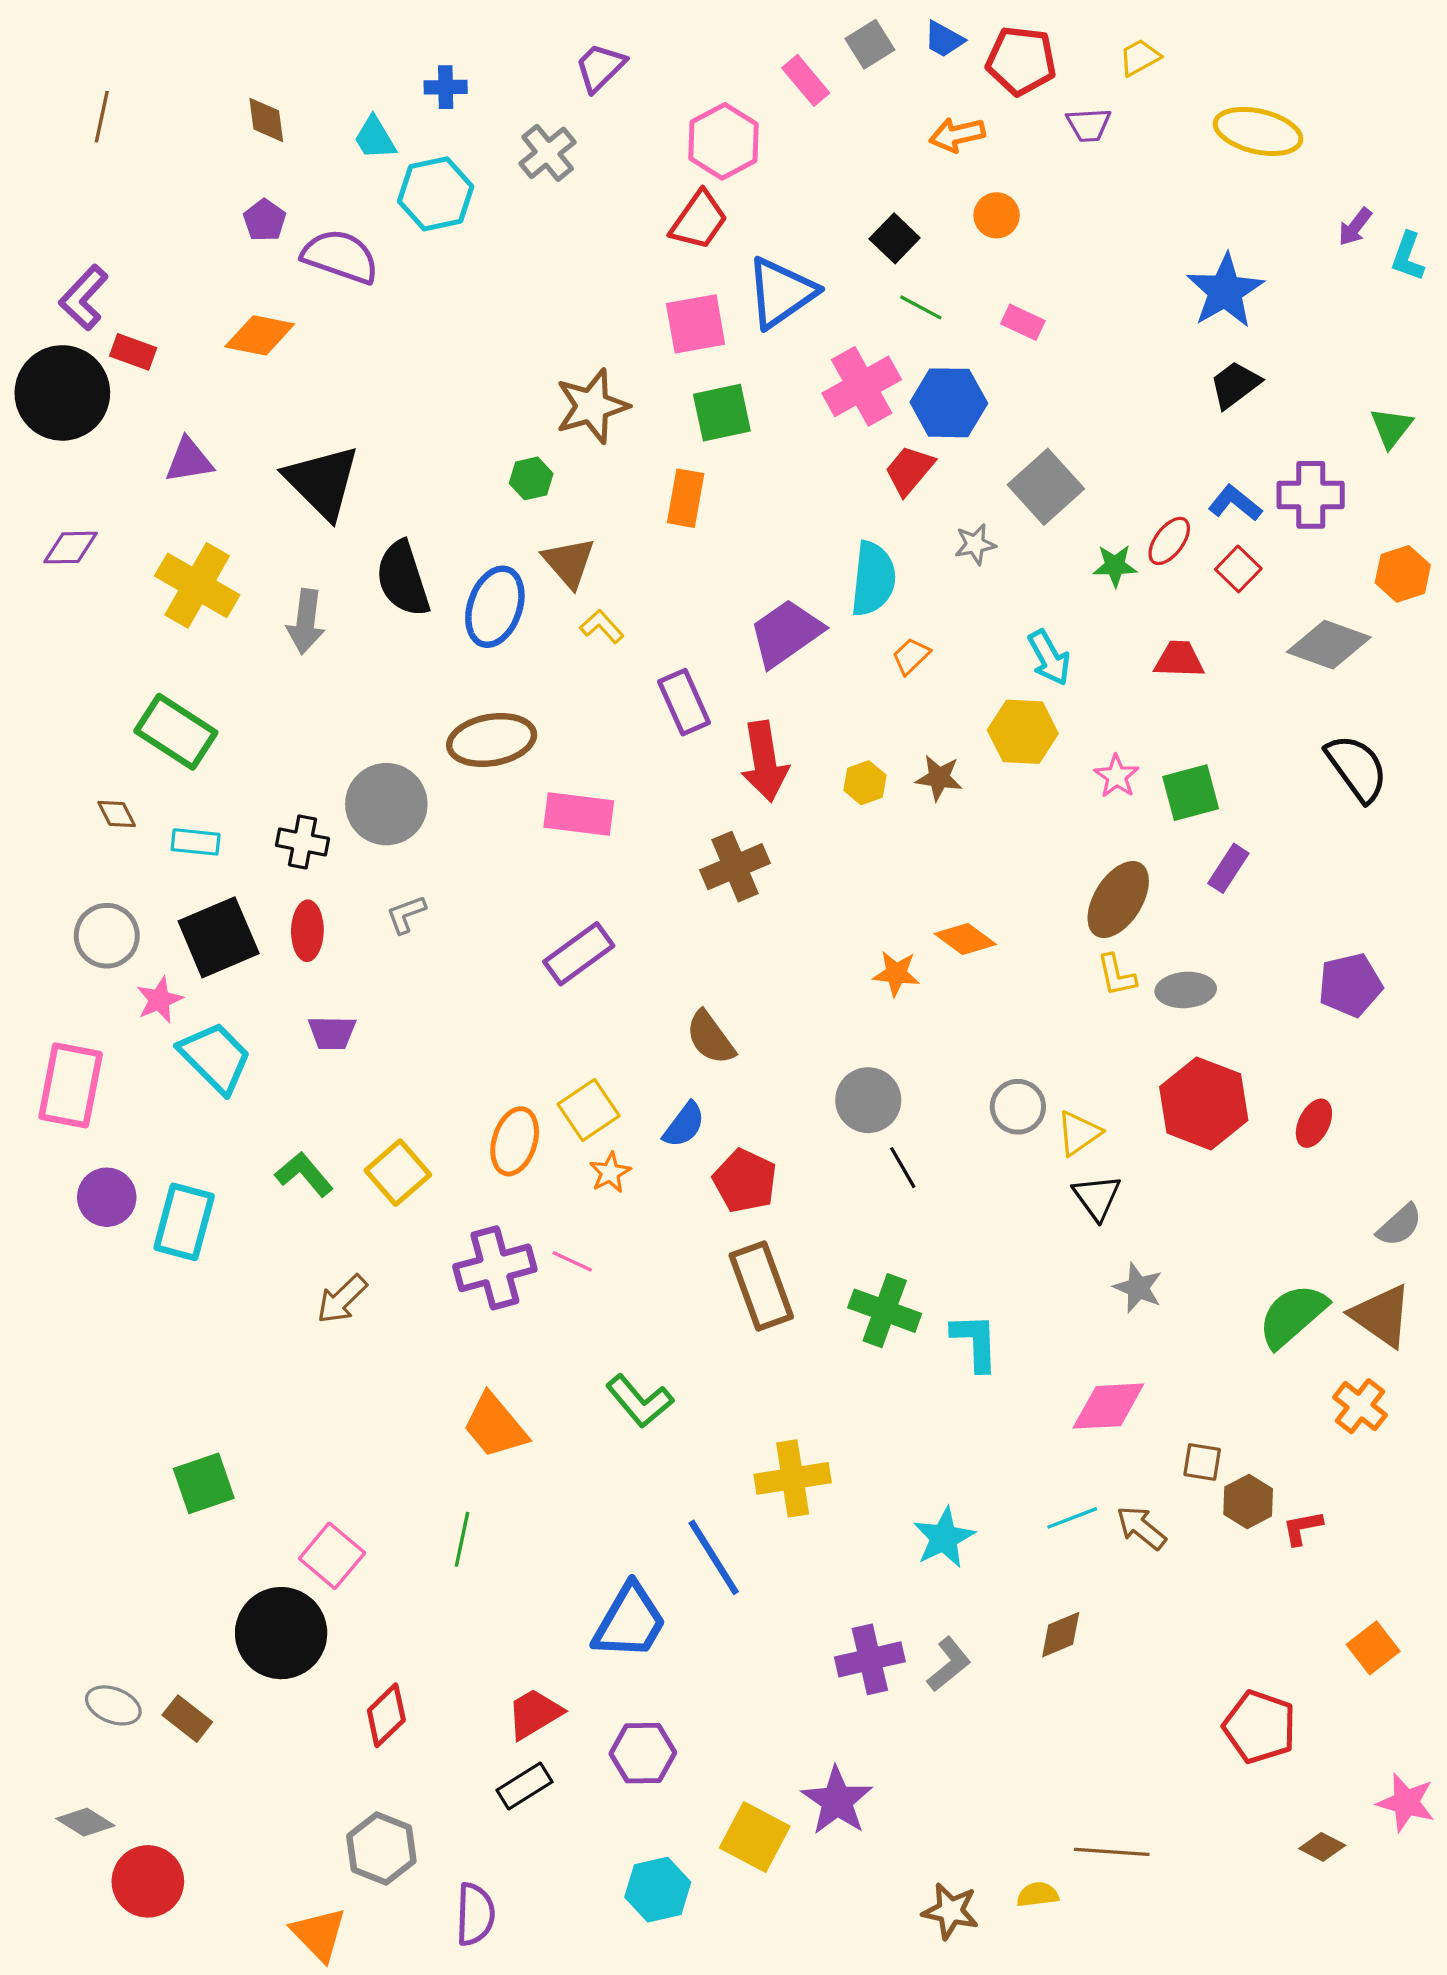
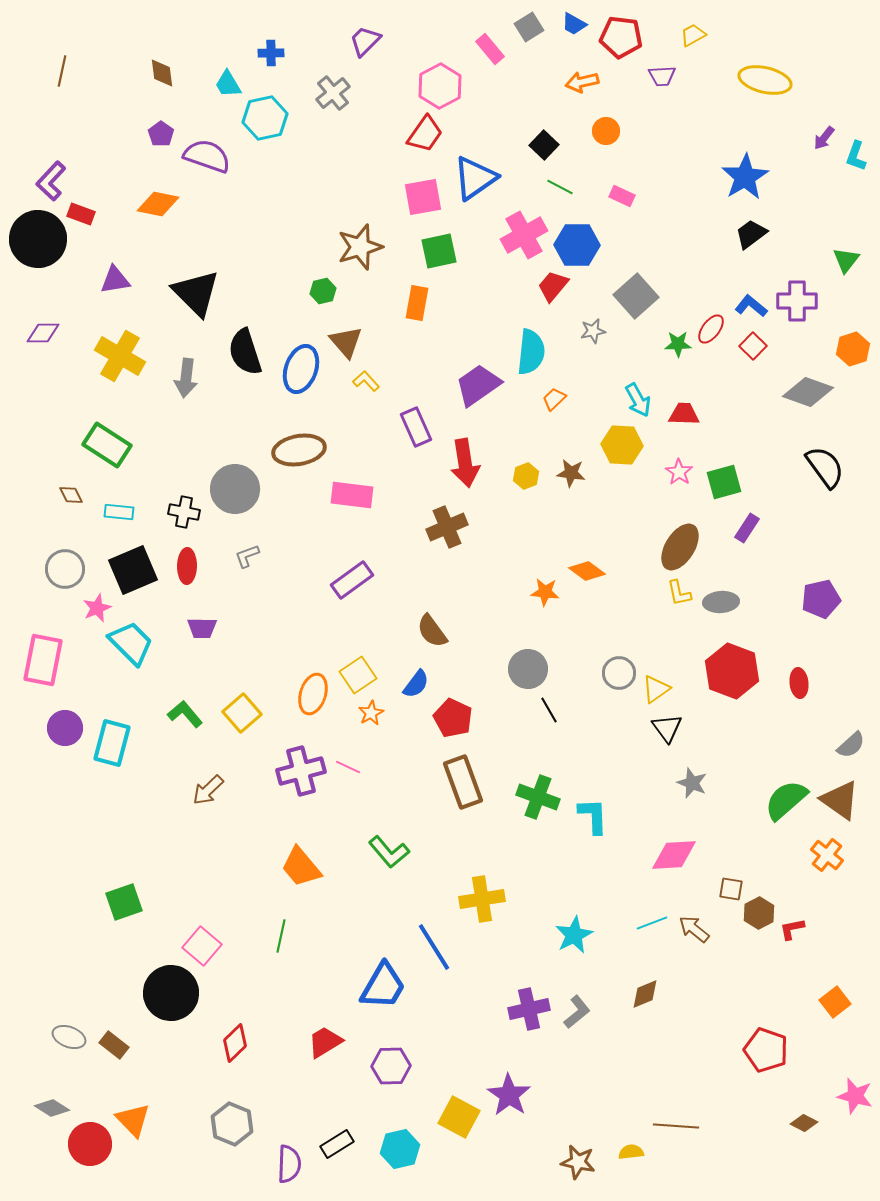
red trapezoid: (1179, 659) -> (684, 414), moved
red ellipse: (1314, 1123) -> (799, 683), turned -32
black rectangle: (524, 1786) -> (337, 1144), moved
orange triangle: (319, 1934) -> (133, 1120), moved

